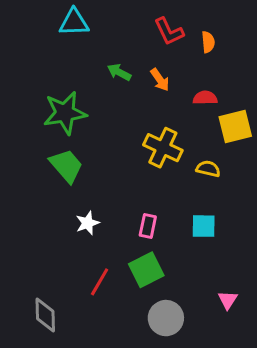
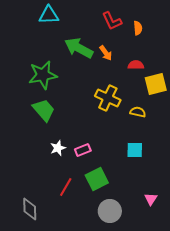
green arrow: (119, 72) -> (79, 48), size x1.8
pink rectangle: (148, 226) -> (83, 150), moved, turned 56

